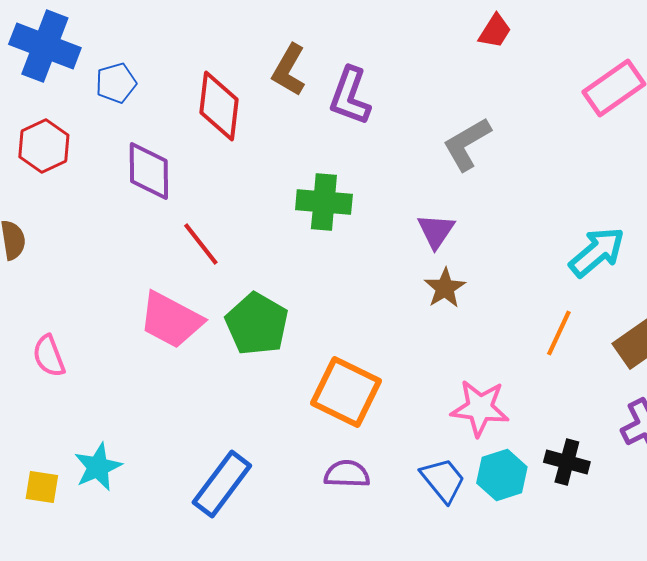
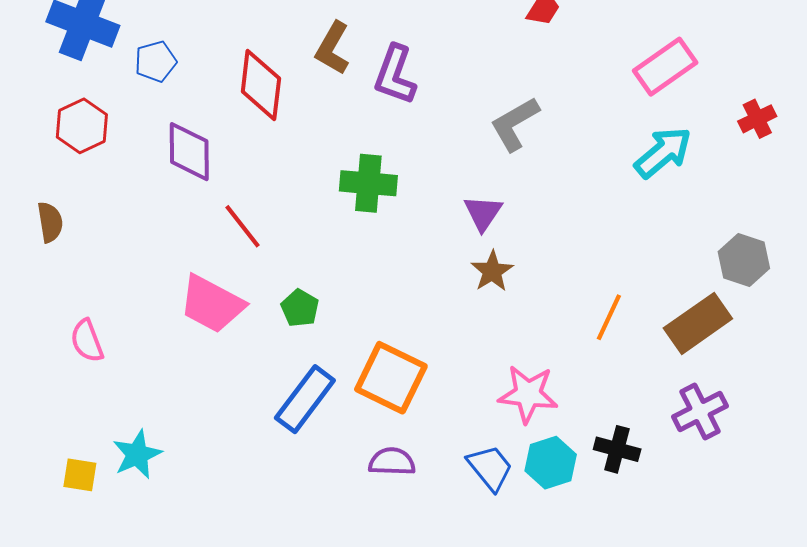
cyan arrow: (597, 252) -> (663, 153), moved
green pentagon: (257, 324) -> (300, 308), size x0.6
blue rectangle: (222, 484) -> (305, 399), moved

